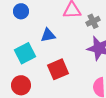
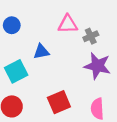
red square: (58, 69) -> (59, 102), moved

